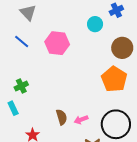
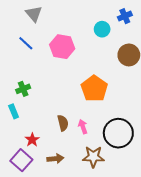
orange pentagon: (114, 79) -> (94, 89), moved
pink arrow: (81, 120) -> (83, 127), turned 88

